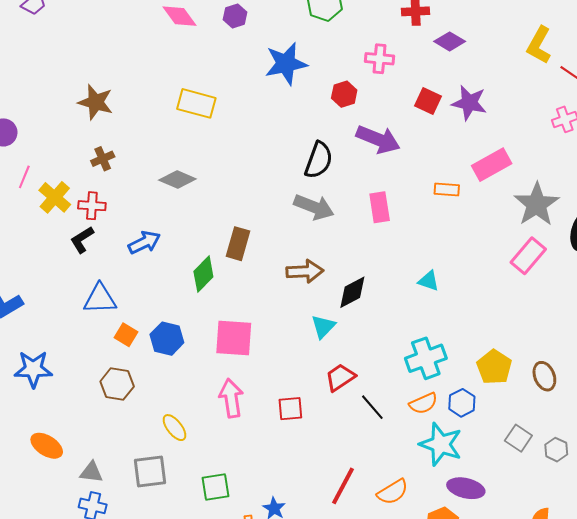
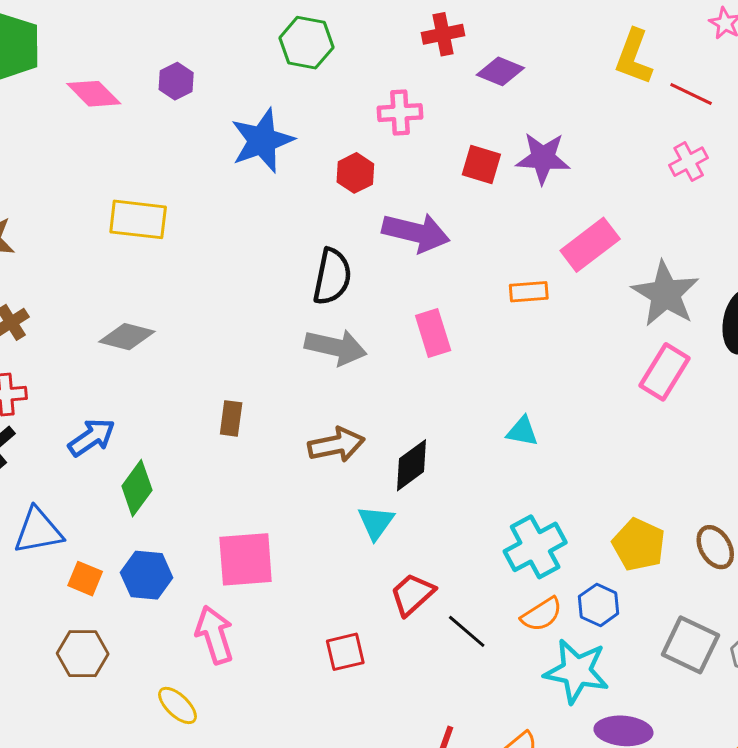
brown rectangle: (238, 244) -> (231, 418), size x0.7
green diamond: (203, 274) -> (137, 488), moved
pink arrow: (231, 398) -> (215, 635), moved
gray square: (518, 438) -> (690, 645), size x1.4

